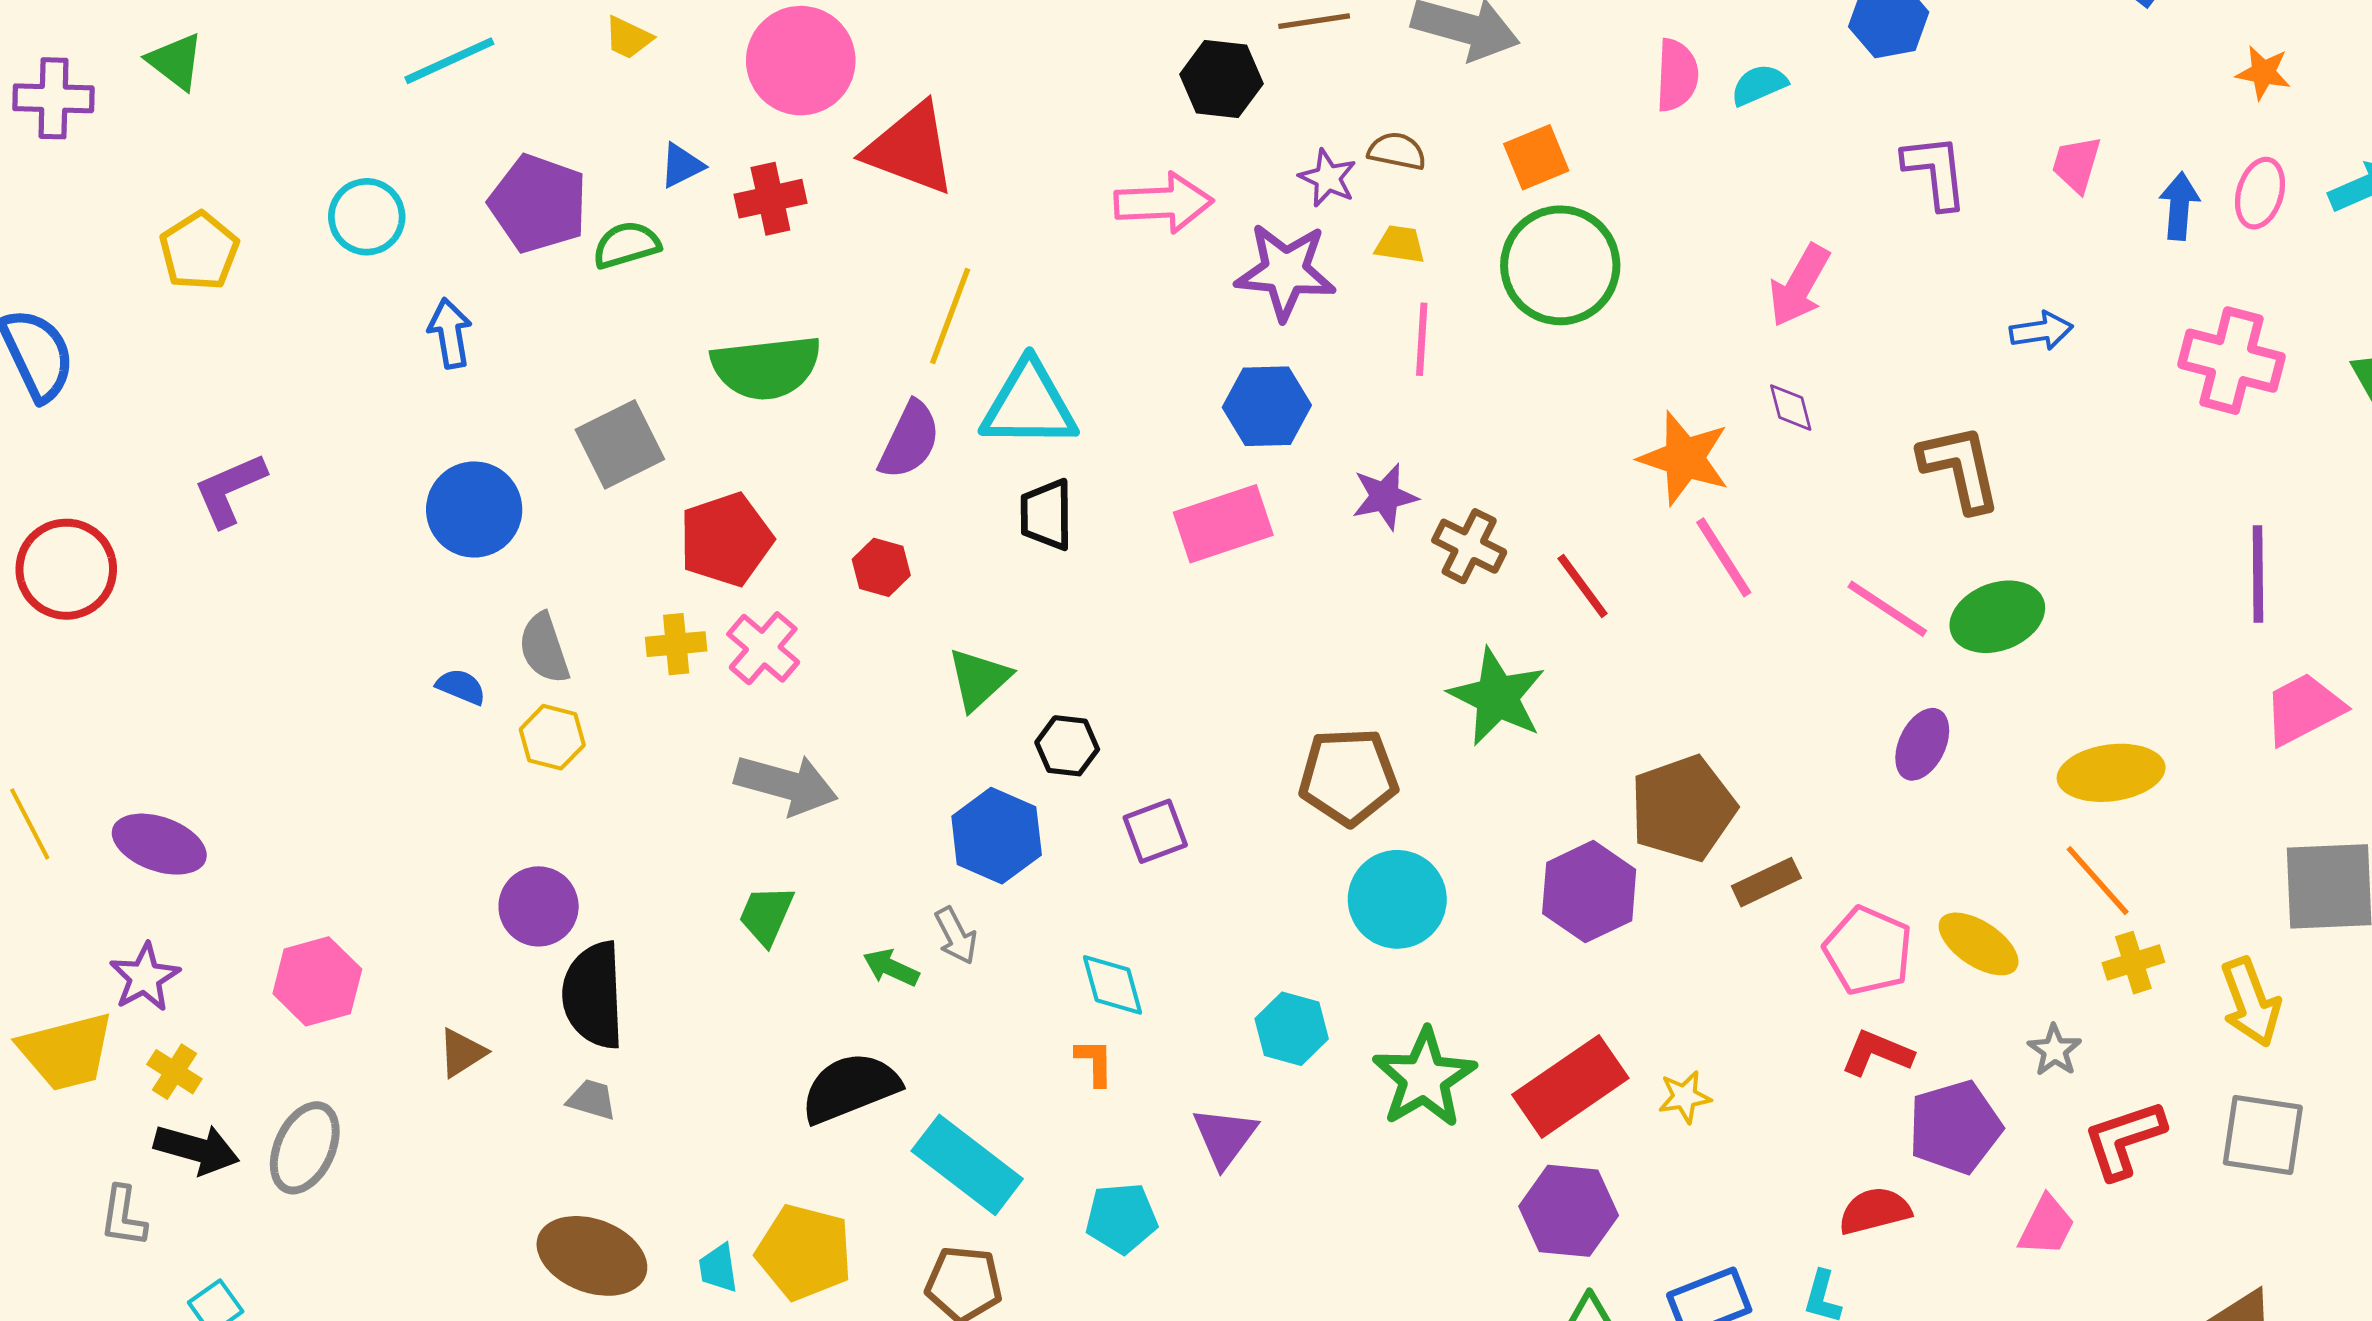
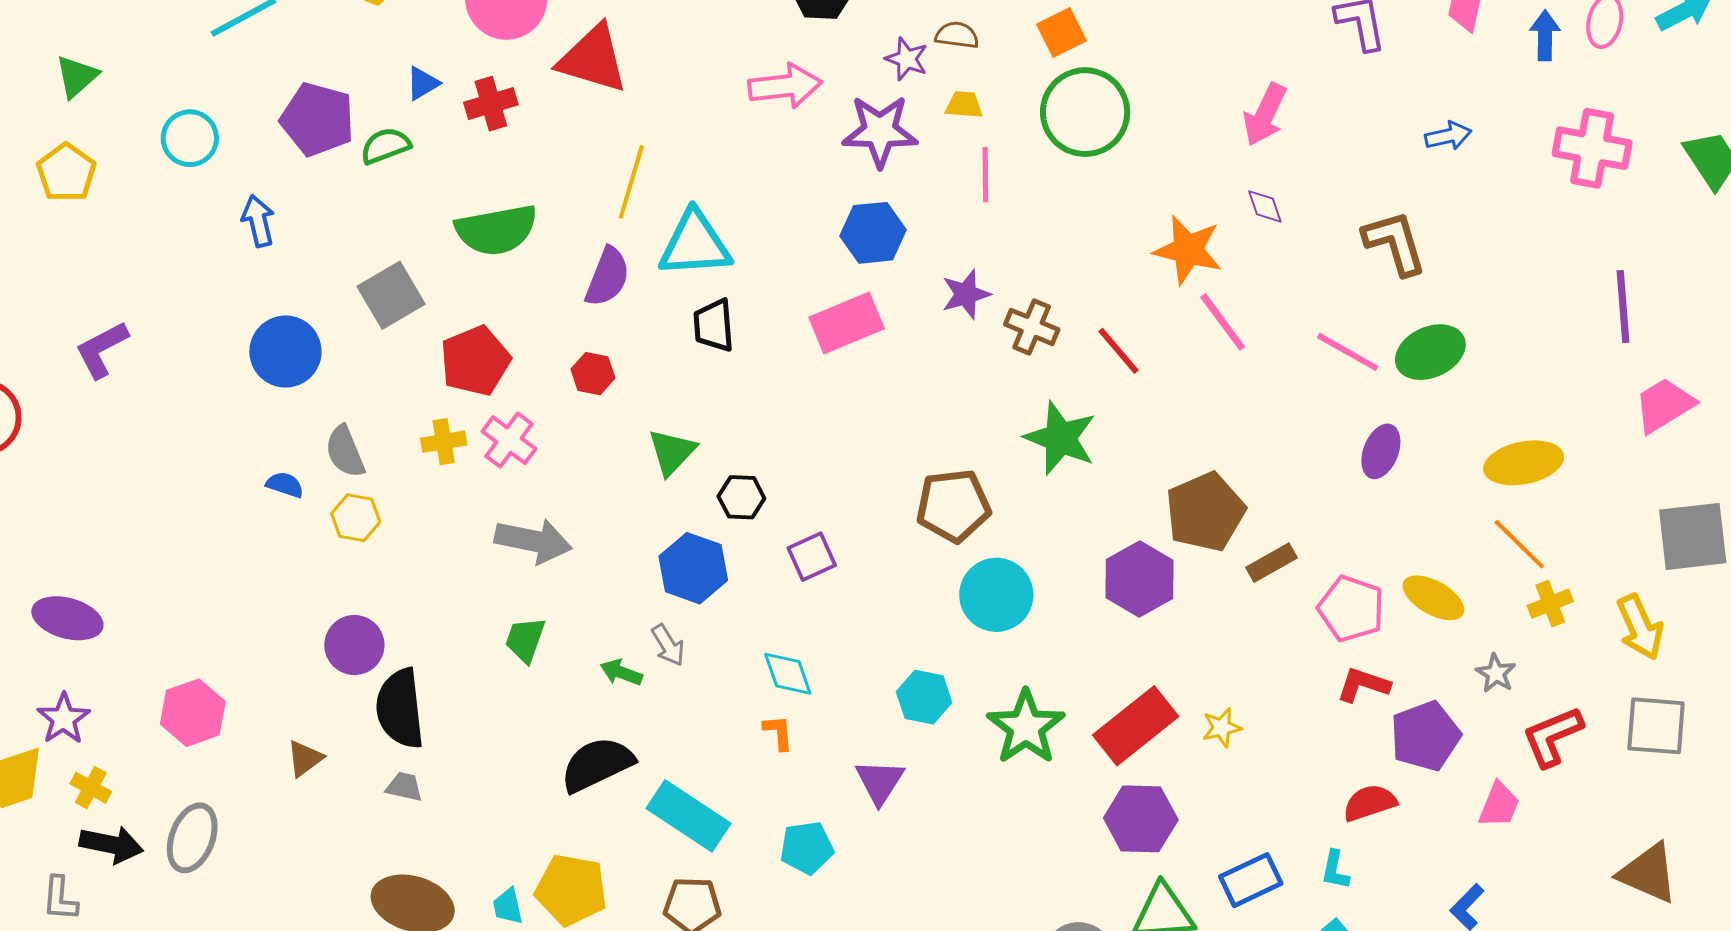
green triangle: (176, 61) -> (77, 76), moved, turned 45

